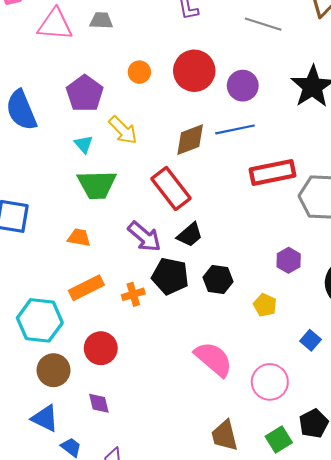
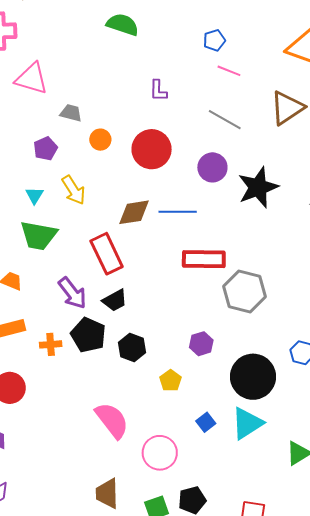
gray trapezoid: (101, 21) -> (71, 113), moved
purple circle: (243, 86) -> (212, 167), moved
purple pentagon: (85, 93) -> (45, 149), size x0.7

